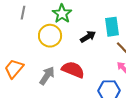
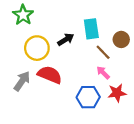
green star: (62, 14) -> (23, 15), moved
yellow circle: (50, 36) -> (37, 48), moved

